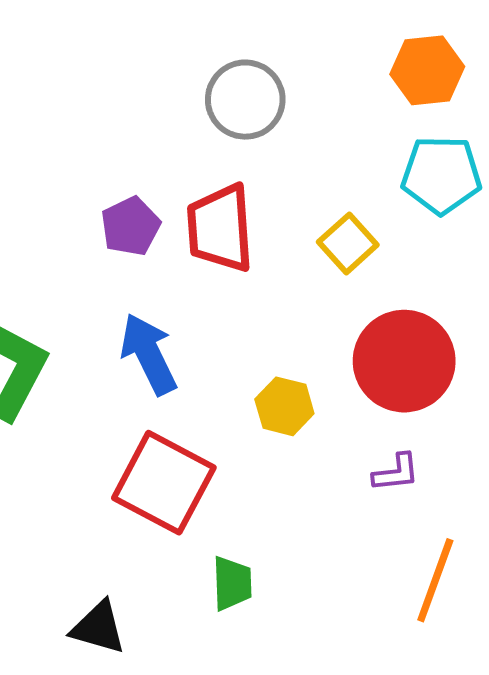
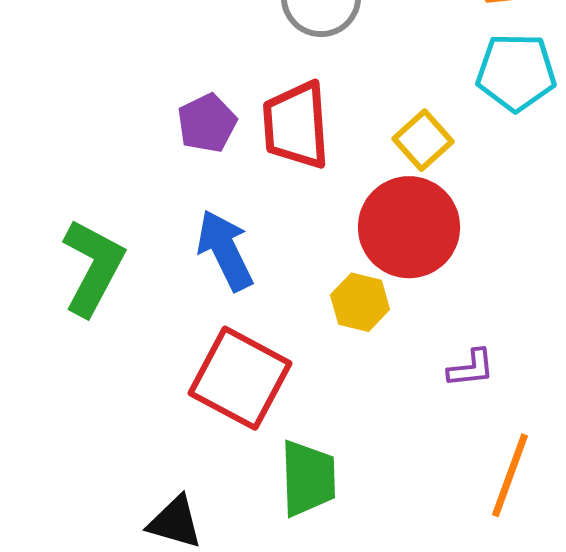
red circle: (404, 361) -> (409, 227), moved
green trapezoid: (232, 583) -> (308, 478), size x1.4

